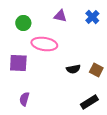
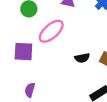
pink ellipse: (44, 44) -> (51, 31), turned -50

